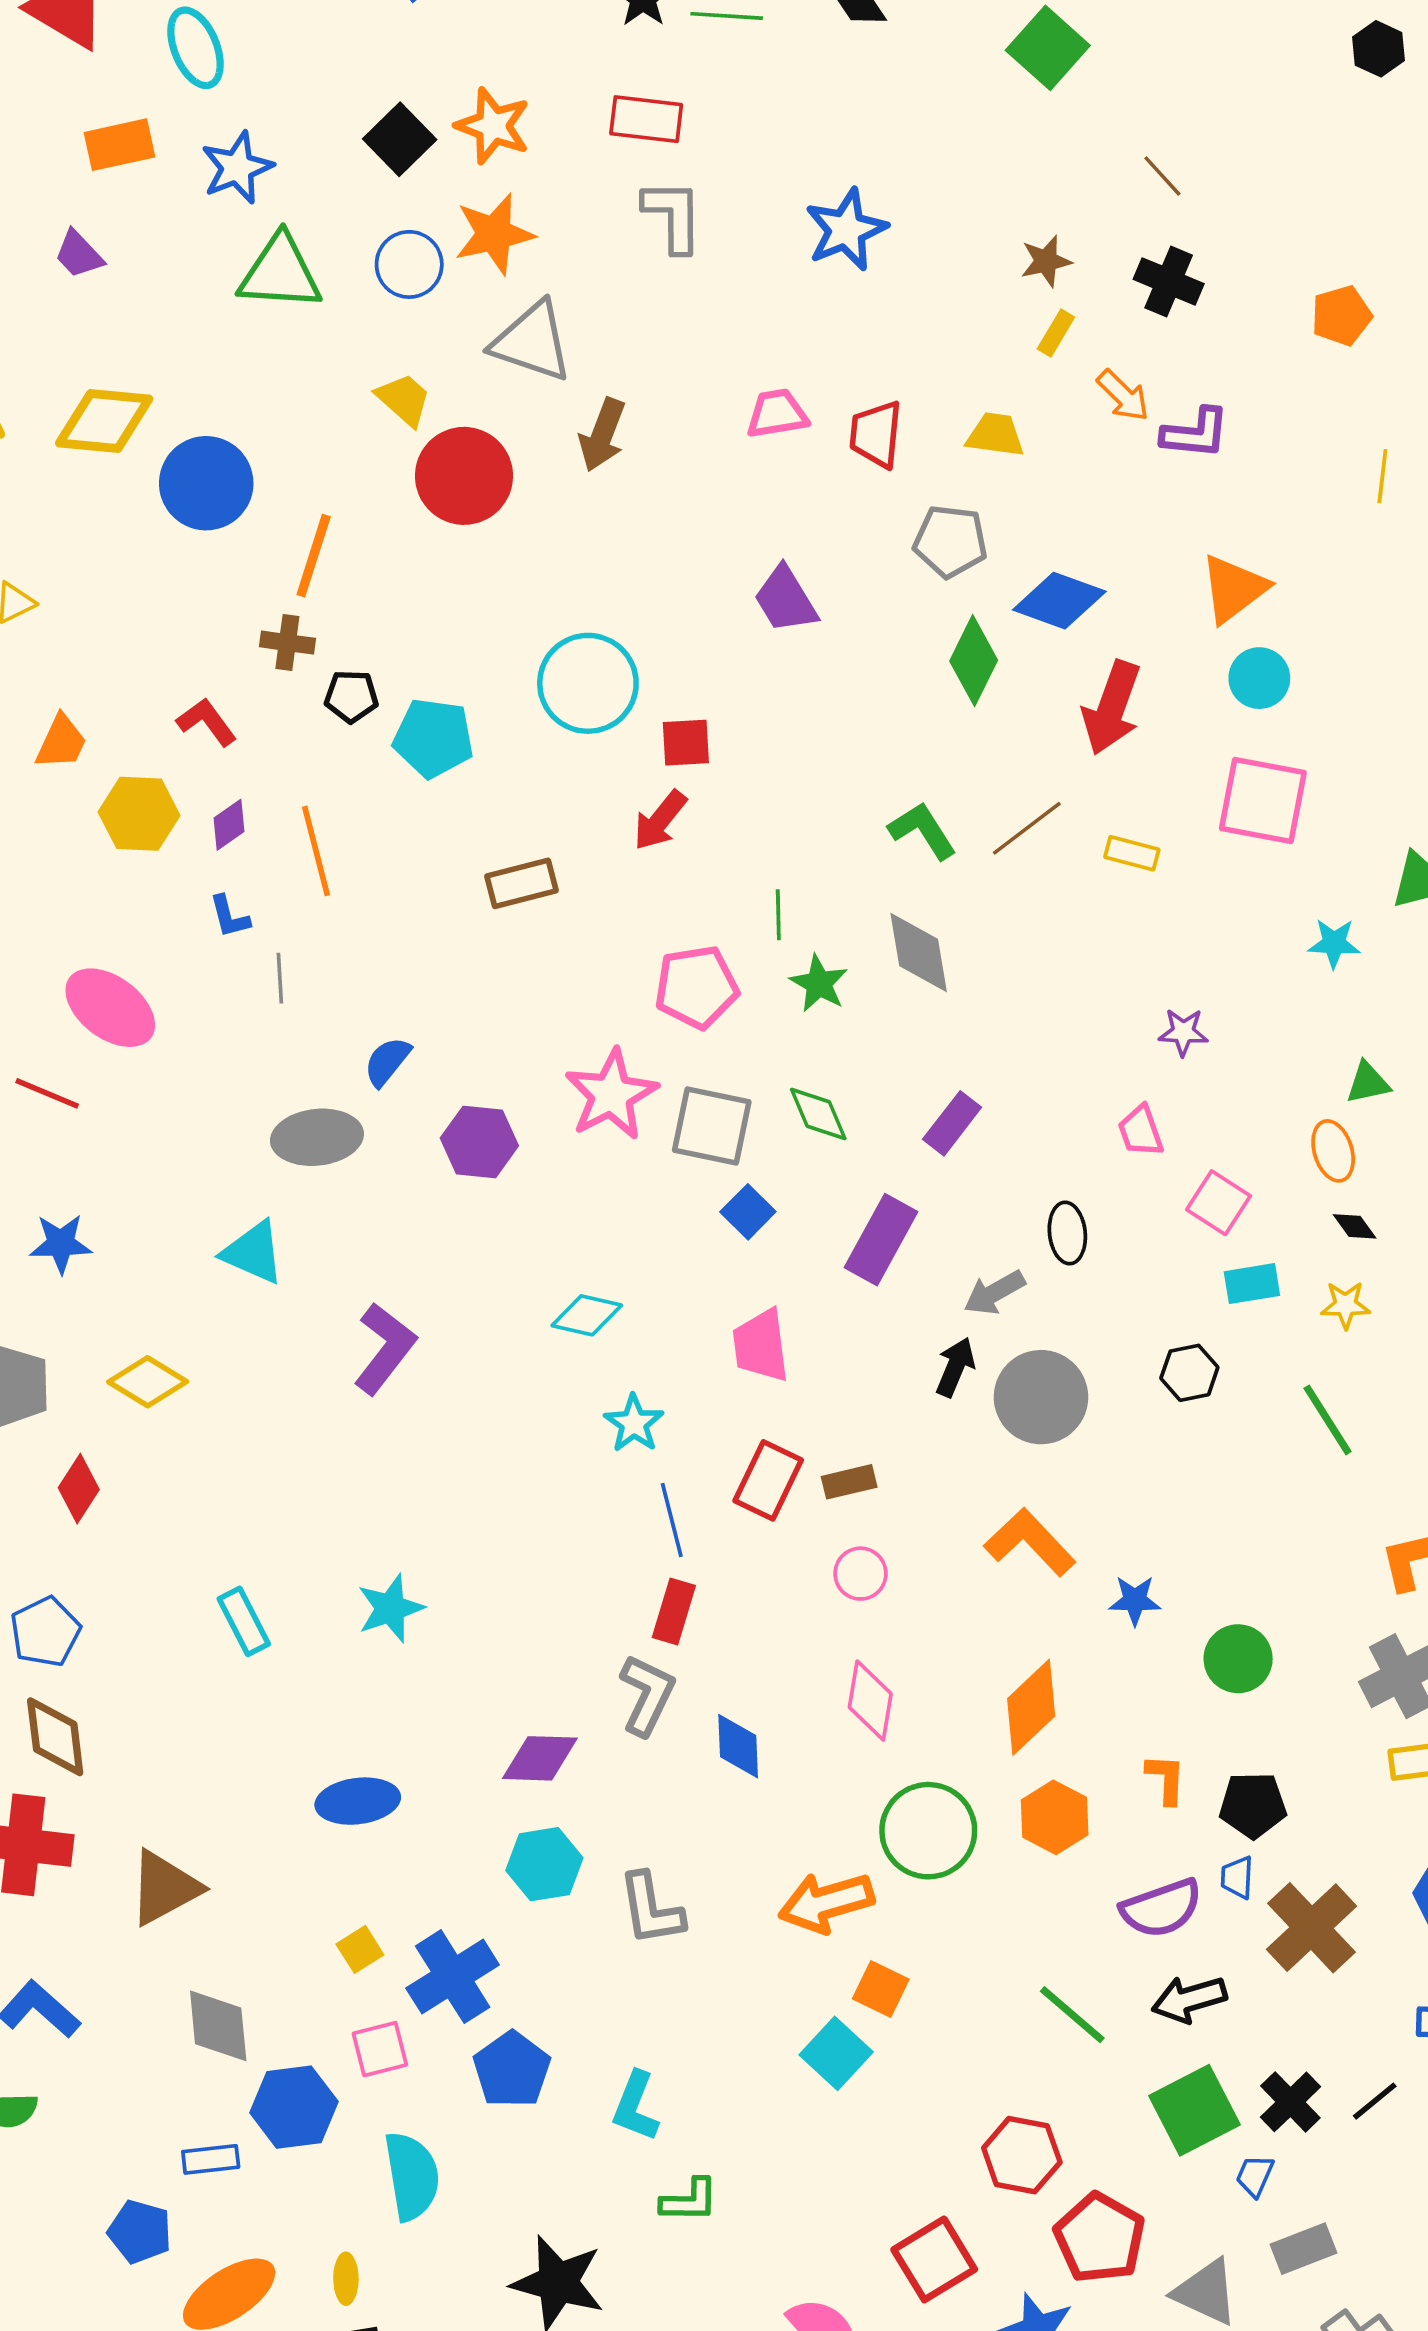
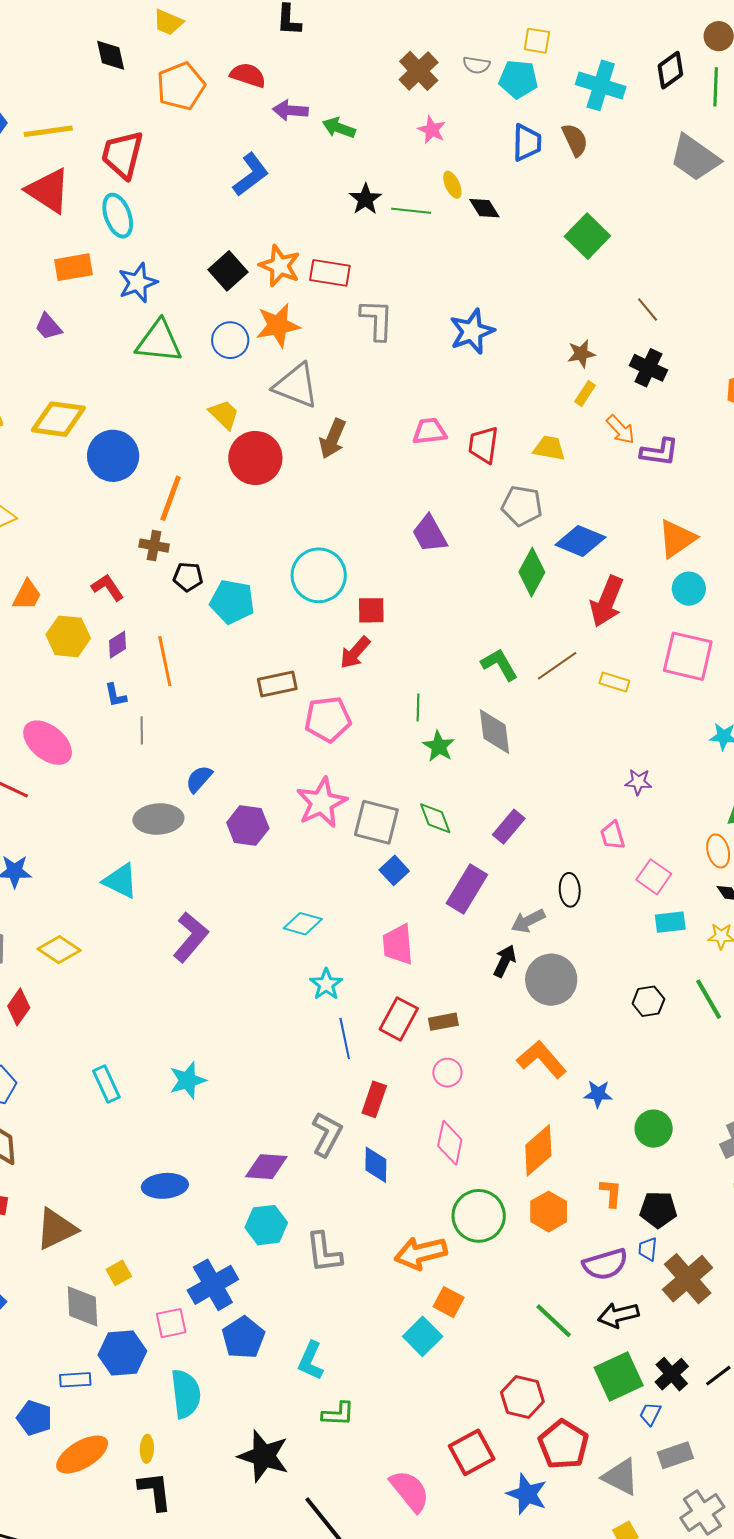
red rectangle: (646, 119) -> (330, 273), moved
pink pentagon: (696, 987) -> (328, 719), moved
black hexagon: (1189, 1373) -> (648, 1001), moved
red rectangle: (674, 1612) -> (374, 1099), moved
yellow square: (360, 1949) -> (119, 1273), moved

